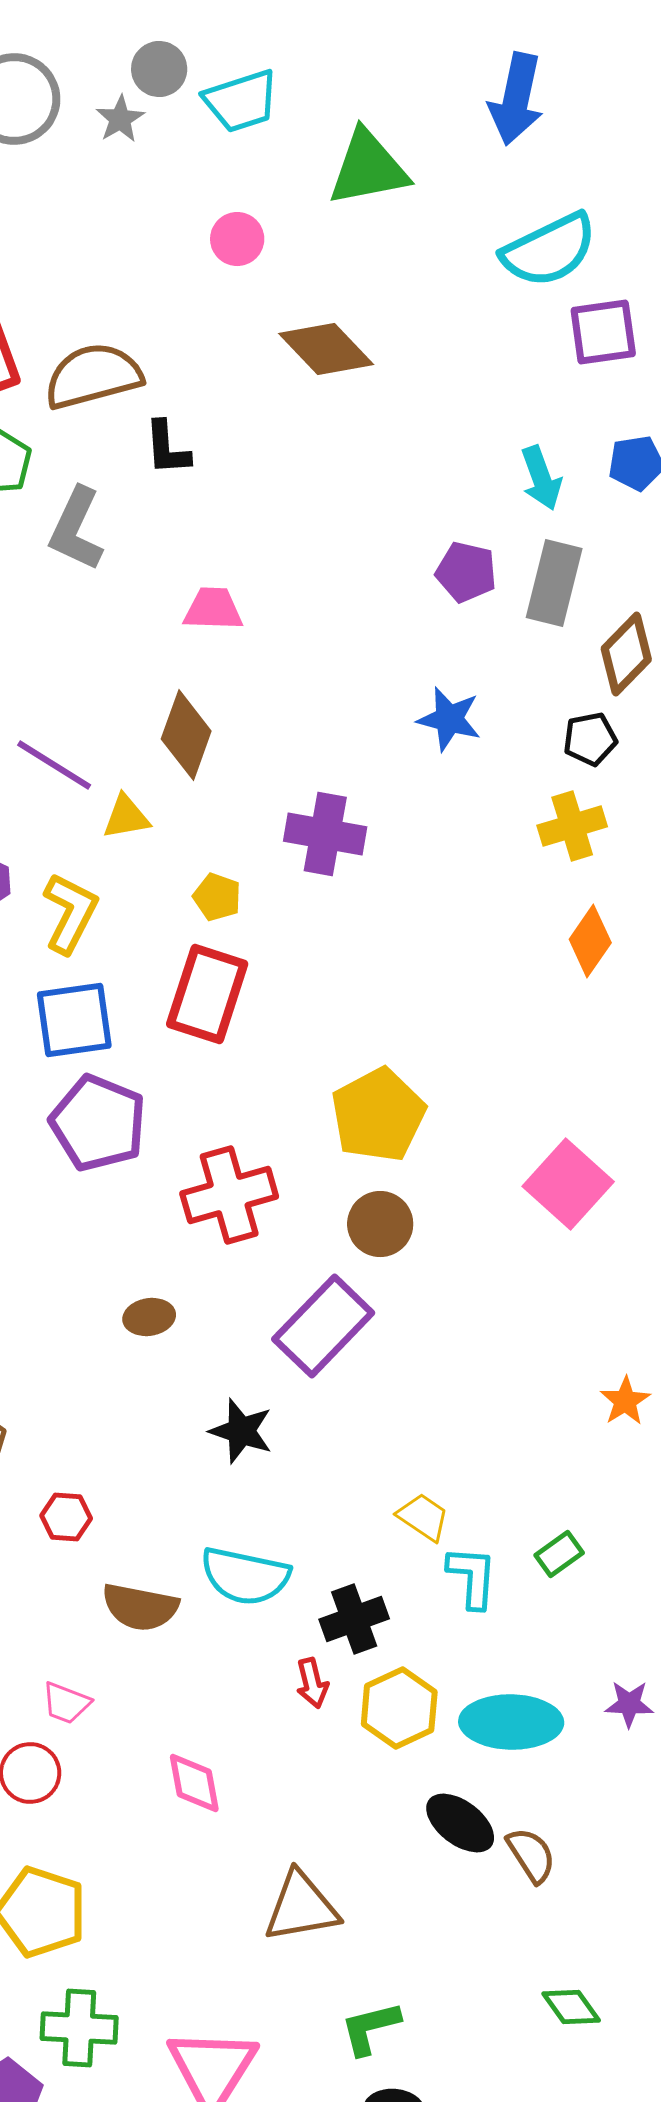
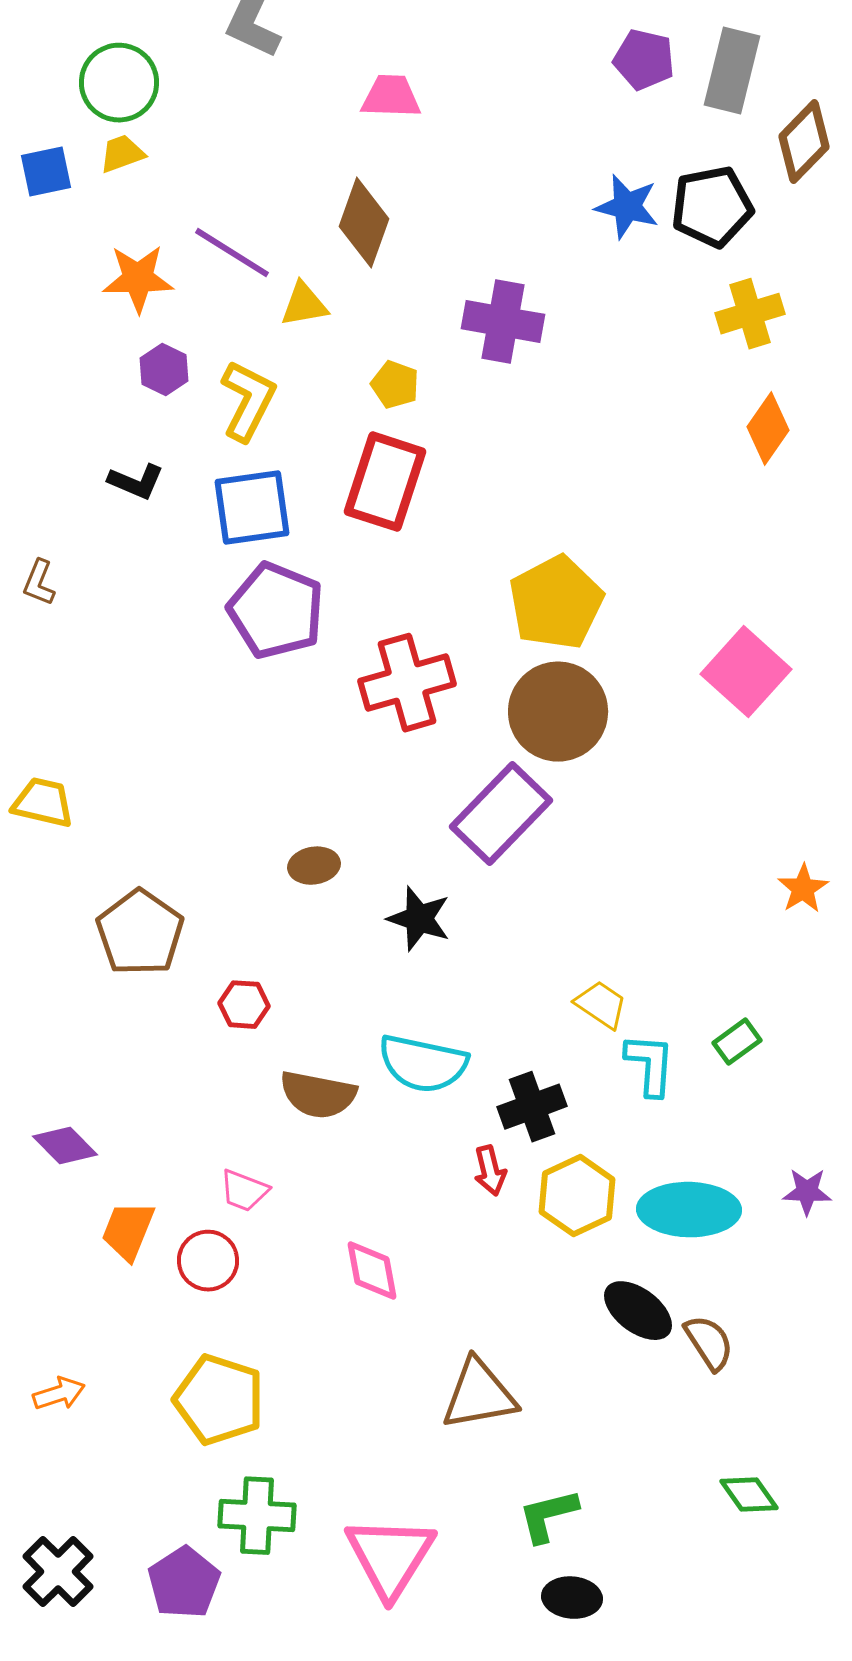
black pentagon: (590, 739) -> (712, 207), moved, size x1.5
brown circle: (380, 1224) -> (558, 712), size x1.5
brown ellipse: (149, 1317) -> (314, 866), moved

